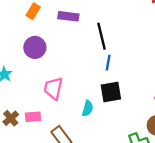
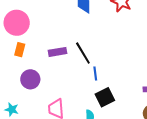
purple rectangle: (68, 16) -> (58, 52), moved

